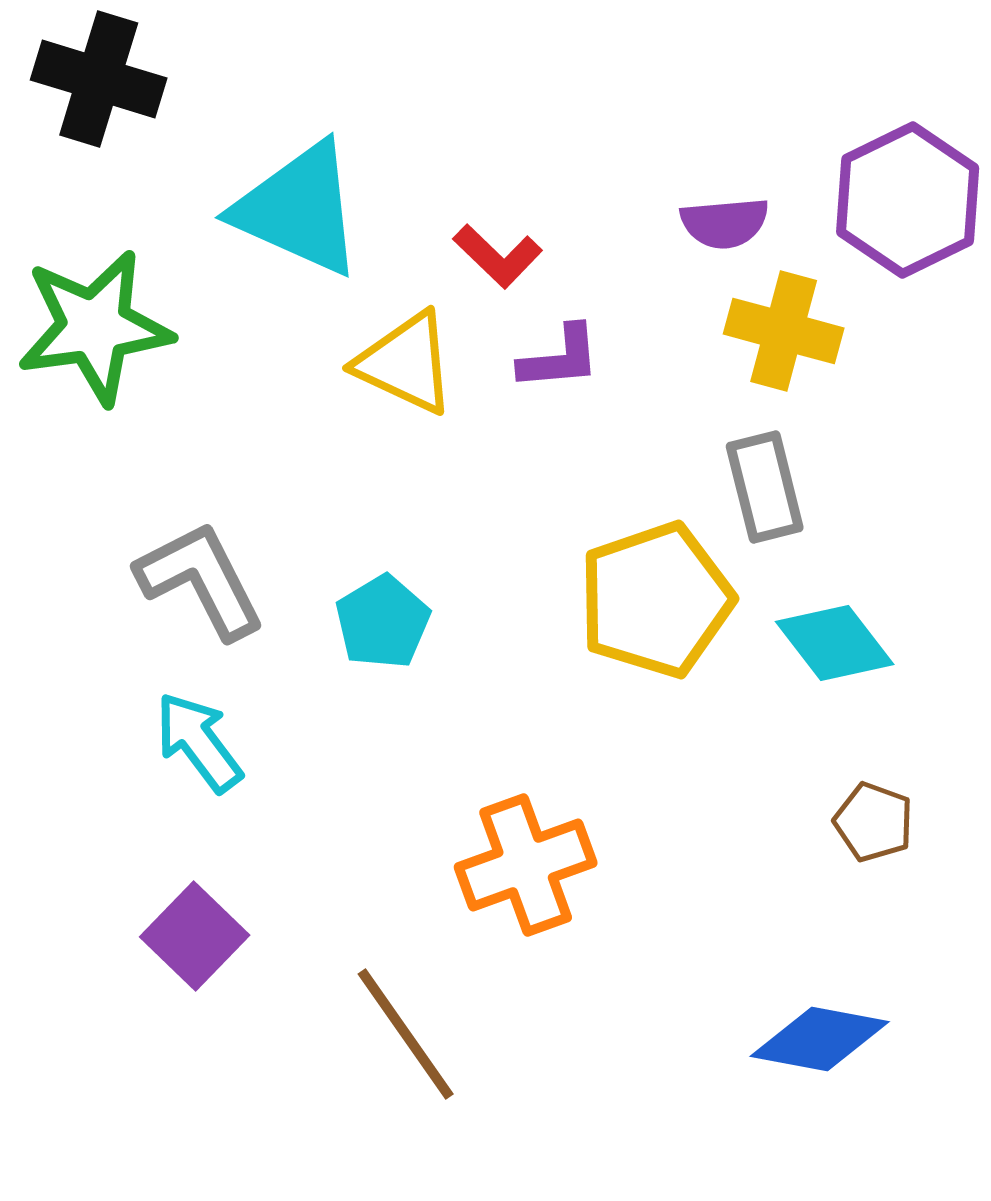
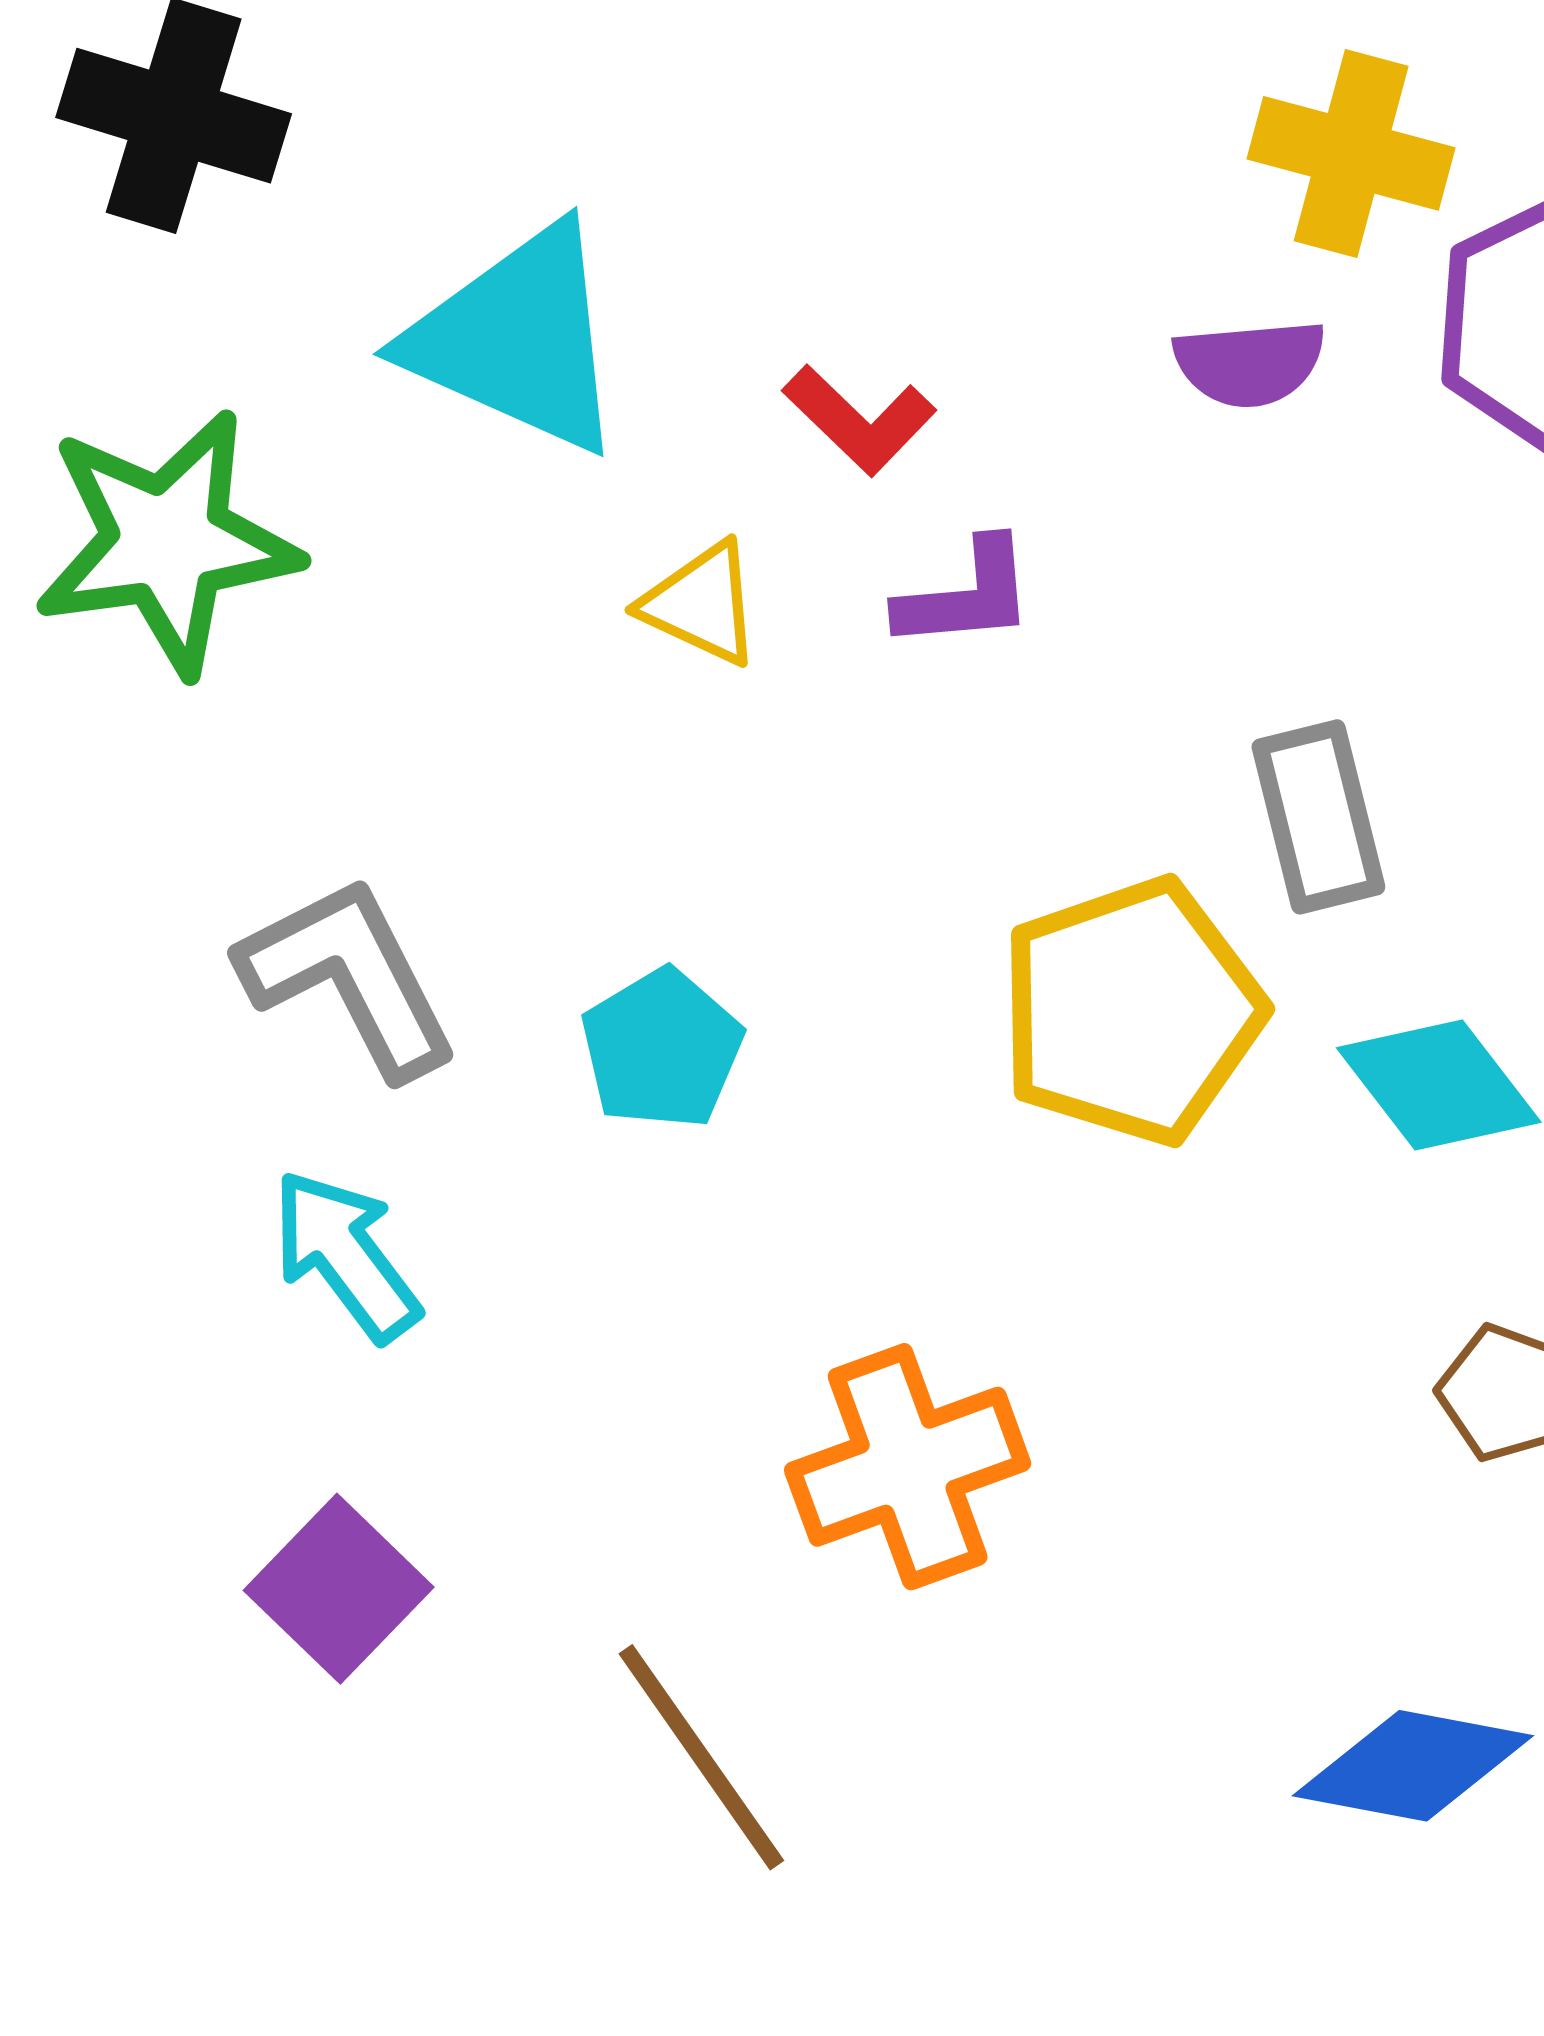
yellow cross: (784, 331) -> (1351, 153), moved
yellow triangle: (406, 363) -> (701, 604), size x0.7

